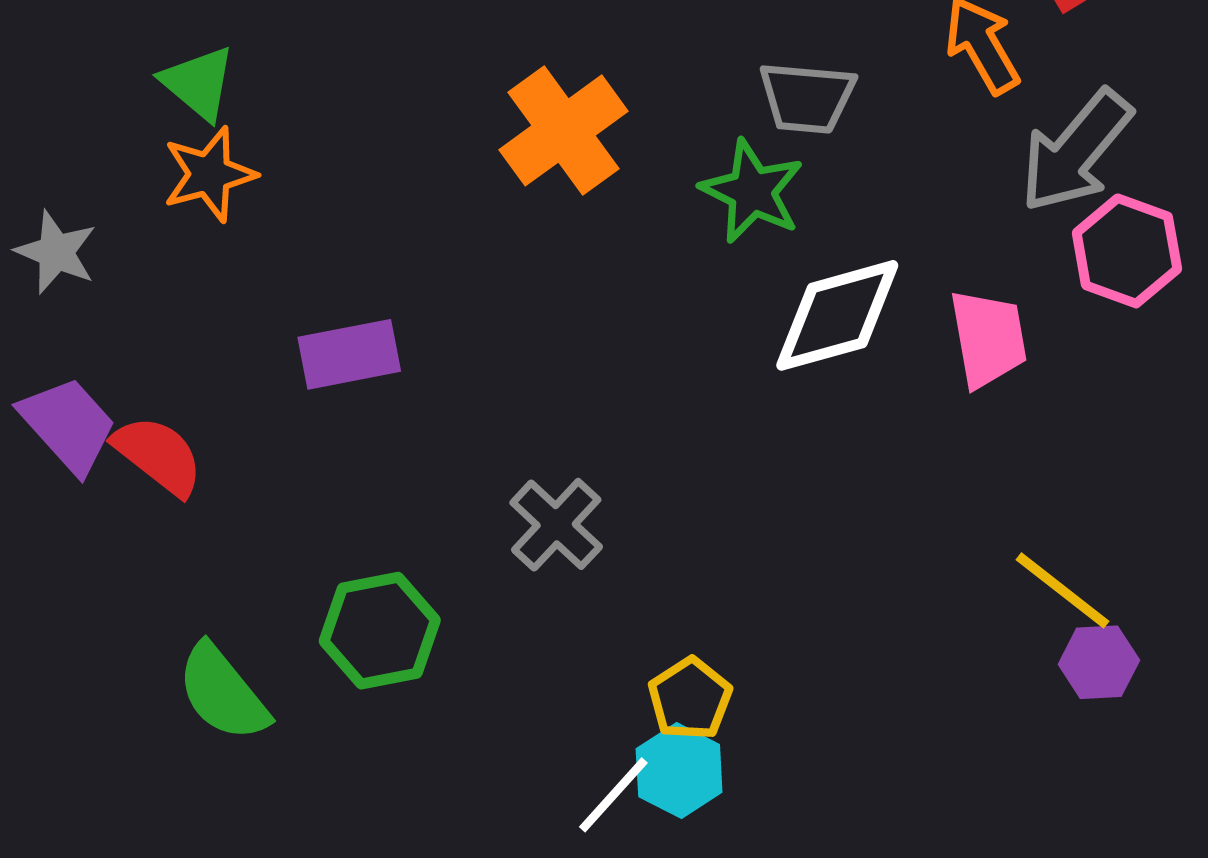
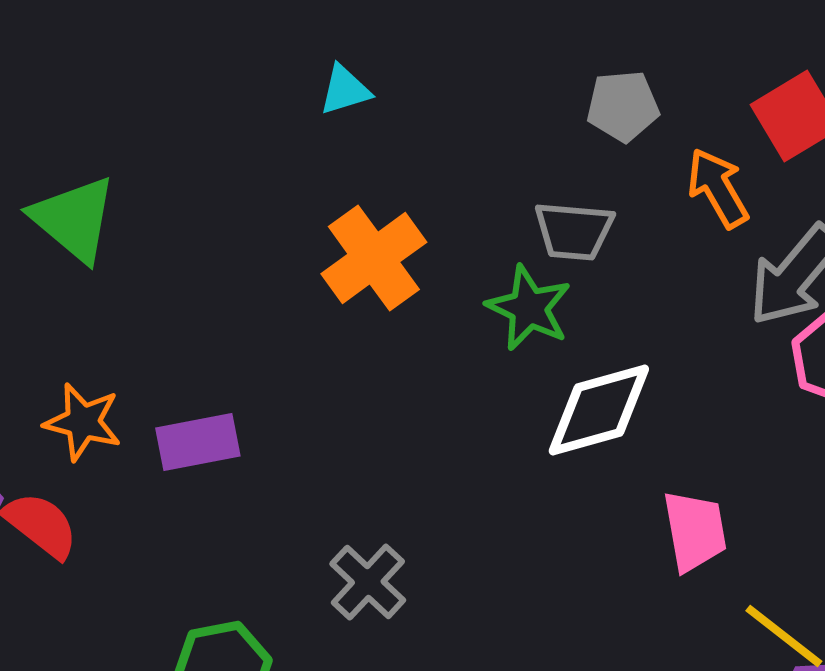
green triangle: (198, 83) -> (74, 219), size x1.4
orange star: (209, 174) -> (83, 422), moved, turned 30
pink trapezoid: (988, 339) -> (695, 531), moved

